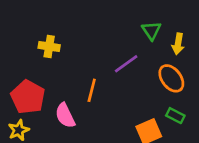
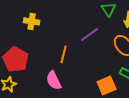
pink semicircle: (65, 116) -> (54, 80), moved

